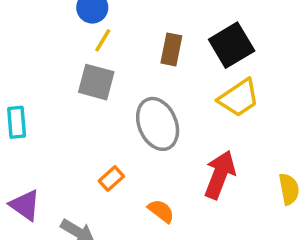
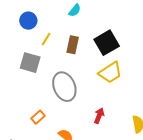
yellow line: (103, 40) -> (46, 39), moved
red arrow: (220, 175) -> (99, 116), size x0.6

